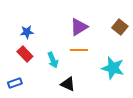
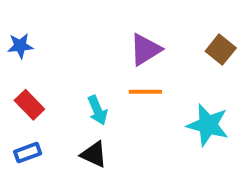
blue star: (27, 32) -> (20, 46), moved
red rectangle: (25, 54) -> (29, 105), moved
black triangle: (68, 84) -> (94, 154), moved

